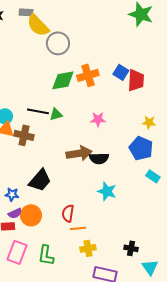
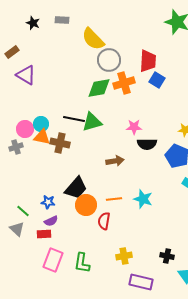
yellow semicircle: (38, 25) -> (93, 39), moved
gray circle: (58, 43) -> (109, 60), moved
red trapezoid: (136, 80) -> (148, 61), moved
green triangle: (56, 114) -> (92, 122), size x1.5
brown arrow: (79, 153) -> (115, 161), size x0.7
black semicircle: (99, 158) -> (147, 144), moved
orange circle: (31, 215) -> (86, 205), moved
orange line: (78, 228) -> (114, 199), moved

